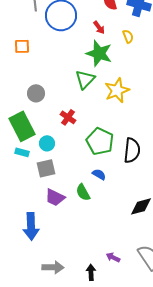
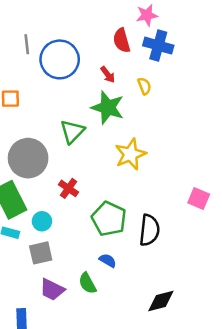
green triangle: (85, 79) -> (72, 131), moved
gray circle: (36, 93) -> (28, 158), size x1.8

